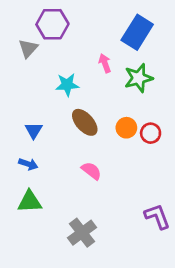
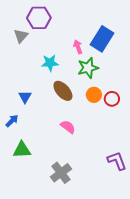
blue rectangle: (137, 32) -> (102, 39), moved
green star: (138, 78) -> (88, 68), moved
blue arrow: (28, 164) -> (12, 121), moved, turned -64

